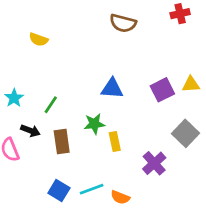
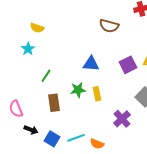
brown semicircle: (123, 23) -> (109, 26), moved
cyan star: (14, 98) -> (28, 49), moved
black arrow: (30, 131) -> (31, 130), moved
yellow rectangle: (115, 142) -> (97, 94), moved

